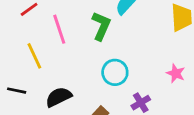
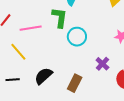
pink line: (59, 29) -> (31, 28), turned -65
cyan circle: (115, 72) -> (77, 37), moved

